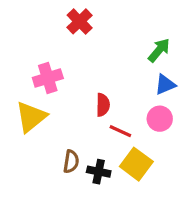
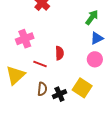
yellow triangle: (31, 117) -> (16, 75), moved
red line: (120, 131) -> (40, 64), moved
black cross: (99, 172) -> (59, 94), turned -32

